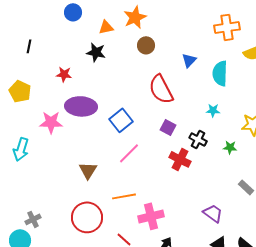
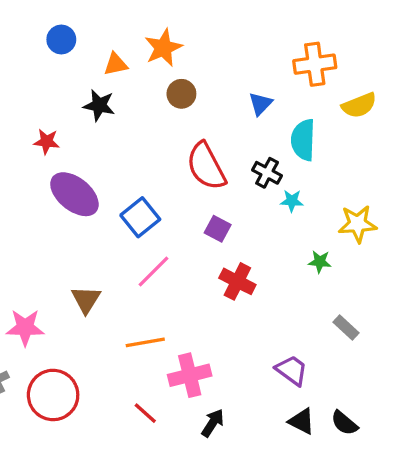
blue triangle: (189, 60) -> (260, 104), moved
purple ellipse: (81, 106) -> (74, 194), turned 36
pink star: (51, 122) -> (25, 328), moved
black cross: (198, 139) -> (267, 173), moved
red circle: (87, 217) -> (53, 395), moved

